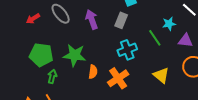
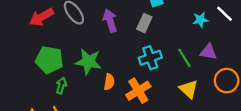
red arrow: (33, 19) -> (41, 17), size x1.5
cyan star: (169, 24) -> (200, 20), moved
green line: (155, 38) -> (184, 58), moved
purple triangle: (186, 41) -> (208, 52), moved

